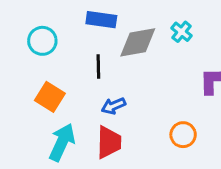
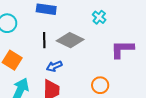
gray diamond: (138, 42) -> (70, 40), moved, turned 36

